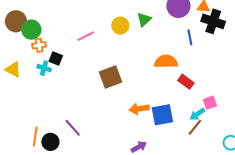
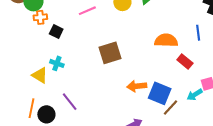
blue line: (190, 37) -> (198, 33), moved
cyan cross: (44, 68) -> (57, 63), moved
yellow triangle: (13, 69) -> (40, 75), moved
blue square: (162, 115) -> (160, 93), turned 30
brown line: (195, 127) -> (171, 107), moved

